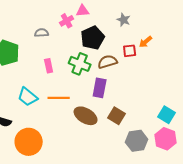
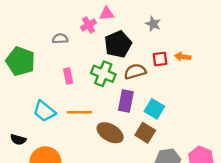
orange arrow: (146, 42) -> (183, 57), moved, turned 48
cyan square: (167, 115) -> (154, 109), moved

